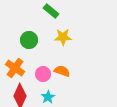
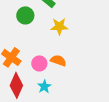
green circle: (29, 40) -> (25, 15), moved

